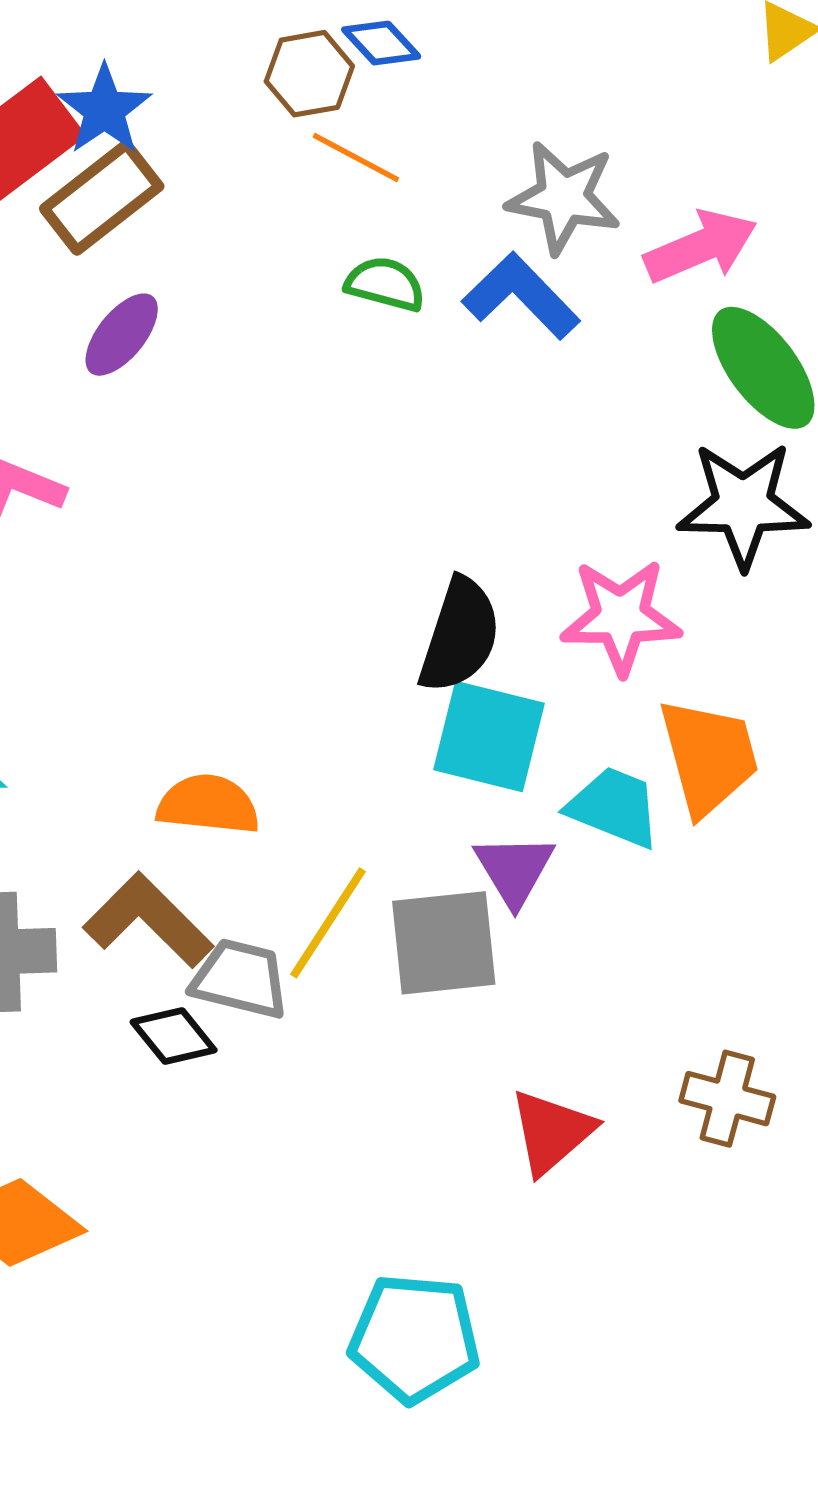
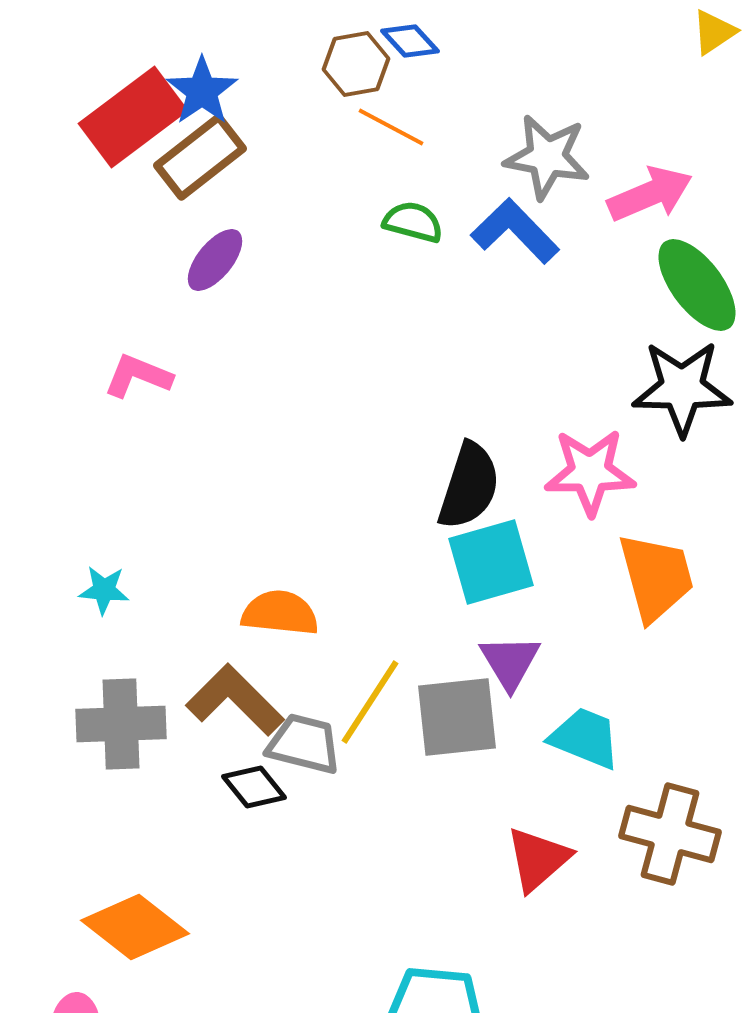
cyan square: (489, 737) -> (491, 562), turned -30
cyan trapezoid: (614, 807) -> (585, 738), moved
brown cross: (727, 1099) -> (670, 834), size x1.4

